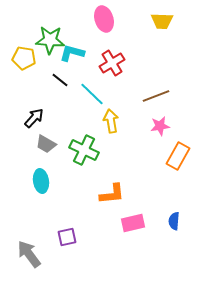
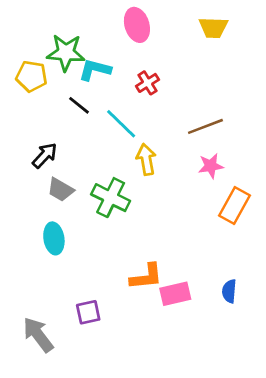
red cross: (112, 63) -> (147, 83), size x0.7
orange L-shape: (112, 194) -> (146, 277), moved

